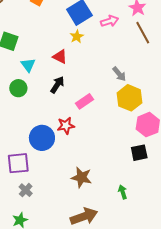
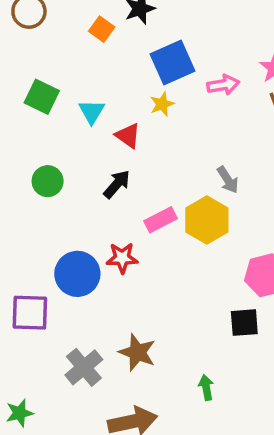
cyan triangle: (28, 65) -> (92, 112), moved
yellow hexagon: (129, 98) -> (207, 220), moved
gray cross: (26, 190) -> (84, 367), moved, size x1.5

